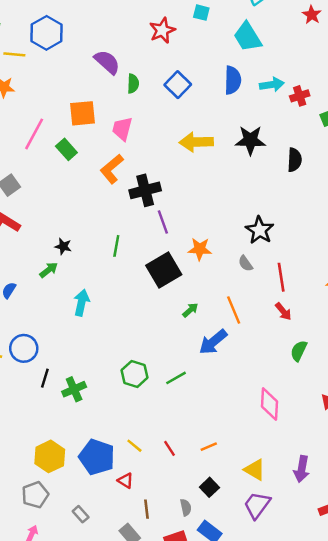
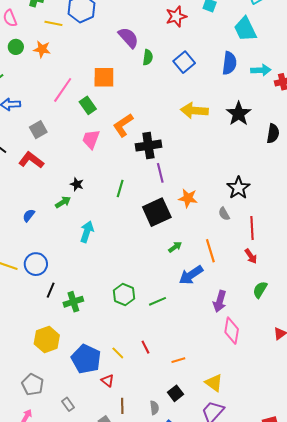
pink trapezoid: (122, 129) -> (91, 139), moved
black star: (250, 140) -> (239, 114), turned 30
red line: (169, 448) -> (145, 347), moved
yellow hexagon: (50, 456) -> (47, 340), moved
purple arrow: (302, 469) -> (220, 301), moved
gray pentagon: (35, 495) -> (33, 385), turned -30

